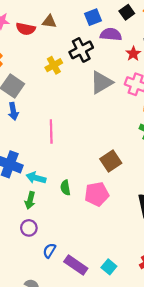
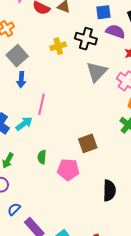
black cross: (81, 50) -> (86, 39), turned 30
gray triangle: (101, 82) -> (97, 72), turned -30
blue arrow: (13, 111) -> (21, 80), moved
cyan arrow: (36, 178) -> (24, 124), moved, turned 114

